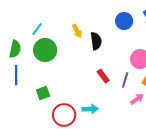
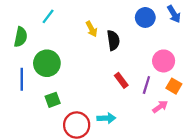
cyan line: (37, 29) -> (48, 16), moved
green semicircle: (15, 49) -> (21, 37), moved
green circle: (45, 50) -> (47, 63), moved

